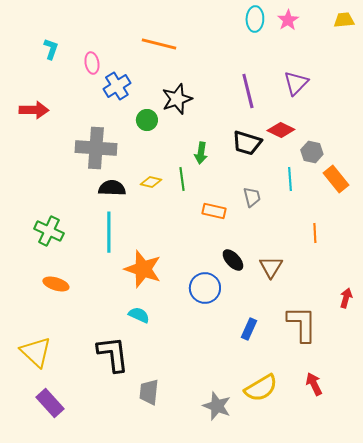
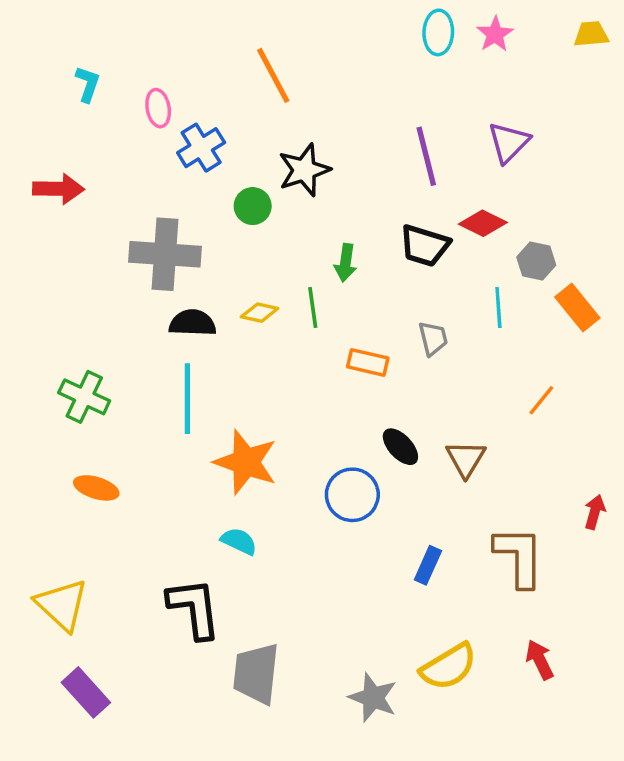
orange line: (159, 44) -> (273, 75), turned 48
orange line: (315, 233) -> (541, 400), turned 42
gray trapezoid: (149, 392) -> (256, 674), size x1.4

